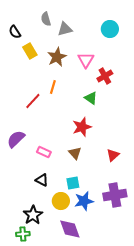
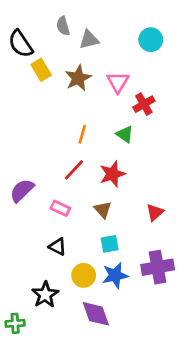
black semicircle: (15, 32) -> (21, 44), size x1.5
orange line: (53, 87) -> (82, 134), moved
red line: (33, 101) -> (74, 170), moved
cyan square: (73, 183) -> (110, 244), moved
green cross: (23, 234) -> (15, 323), moved

